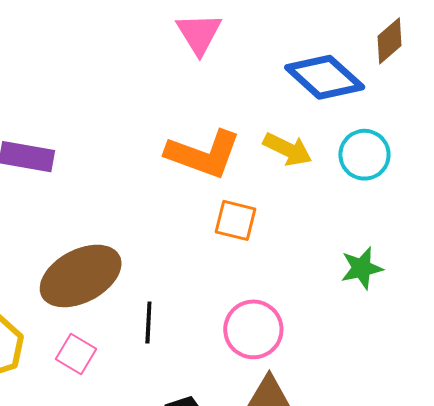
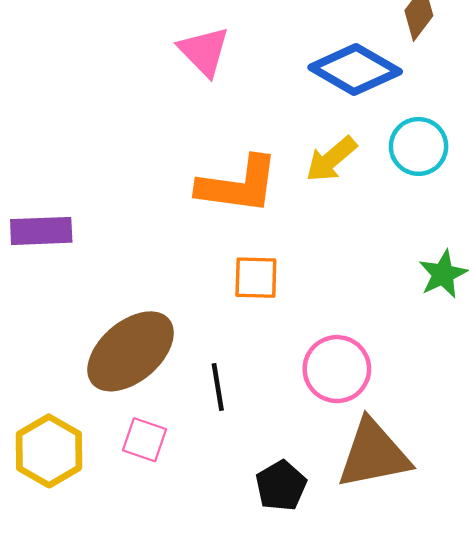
yellow arrow: (288, 149) -> (331, 159), turned 126
orange square: (236, 220) -> (256, 278), moved

